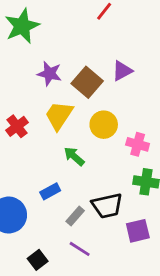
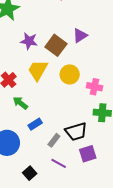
green arrow: (74, 156) -> (20, 103), moved
purple square: (138, 231) -> (88, 154), moved

